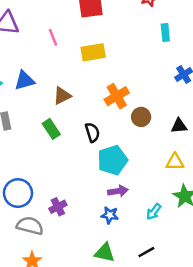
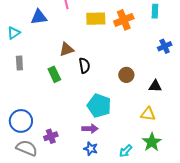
blue triangle: (25, 80) -> (39, 17), moved
orange cross: (117, 96) -> (124, 20), moved
black semicircle: (92, 132) -> (84, 66), moved
cyan pentagon: (113, 160) -> (99, 106), turned 30
purple arrow: (118, 191) -> (90, 129), moved

